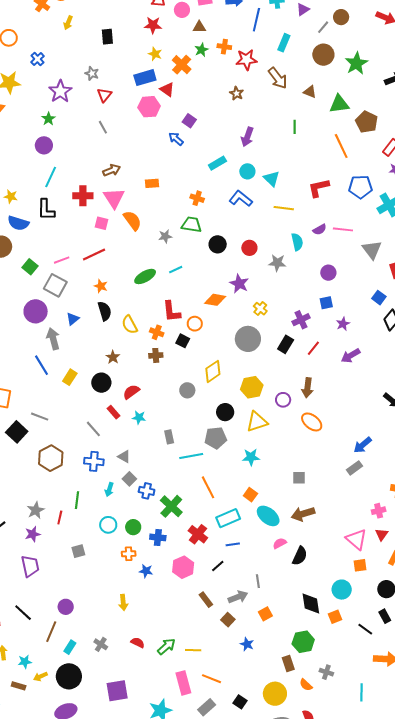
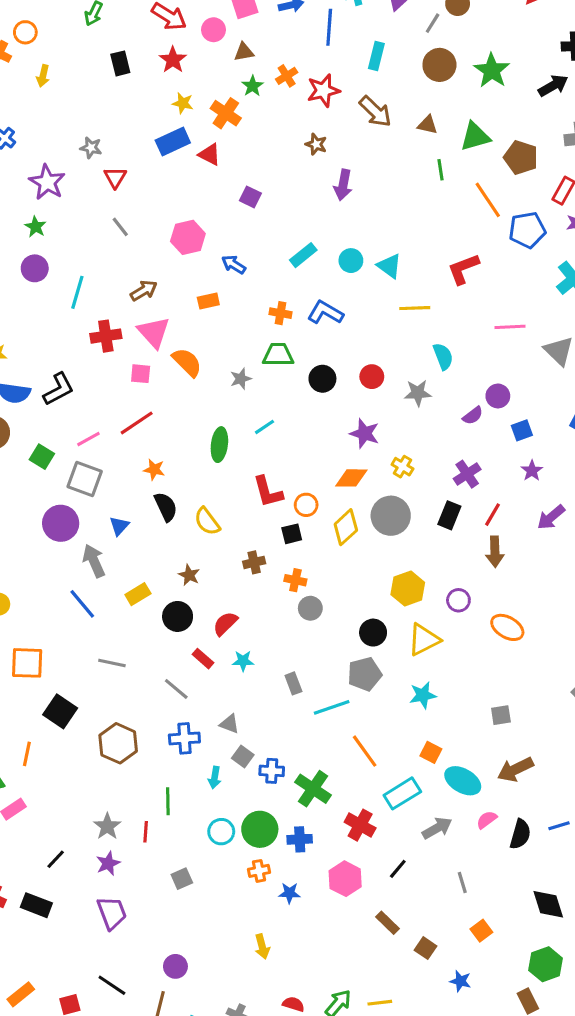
red star: (153, 25) -> (173, 60), turned -30
black rectangle: (107, 37) -> (120, 63), moved
orange cross: (224, 47) -> (287, 76), turned -32
pink hexagon: (149, 107) -> (188, 237), moved
green line: (295, 127) -> (441, 170), moved
purple arrow: (247, 137) -> (343, 185), moved
blue arrow: (176, 139) -> (234, 264), moved
cyan line: (51, 177) -> (77, 292), moved
blue pentagon: (360, 187) -> (527, 230), moved
blue L-shape: (241, 199) -> (325, 312), moved
black L-shape: (46, 210) -> (59, 389), moved, turned -110
purple semicircle: (320, 230) -> (473, 416), moved
green ellipse: (145, 276) -> (219, 445), turned -45
orange diamond: (215, 300) -> (351, 478), moved
blue square: (326, 303) -> (522, 430), moved
orange cross: (157, 332) -> (295, 580), moved
black square: (183, 341) -> (292, 534), turned -32
yellow diamond: (213, 371) -> (346, 527), moved
yellow rectangle: (70, 377) -> (138, 594), moved, turned 35
brown arrow: (307, 388) -> (495, 552), moved
gray line: (40, 417) -> (112, 663), moved
green circle: (133, 527) -> (260, 829), size x1.5
blue line: (233, 544) -> (559, 826), moved
gray arrow: (238, 597) -> (437, 828), moved

